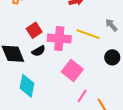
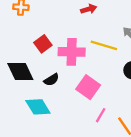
black semicircle: (38, 51) -> (51, 80), moved
cyan diamond: (27, 86) -> (38, 107), turned -40

